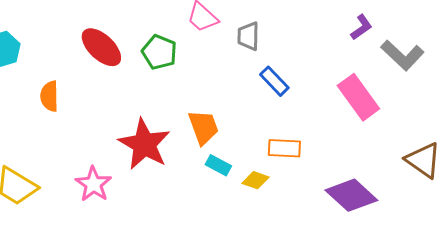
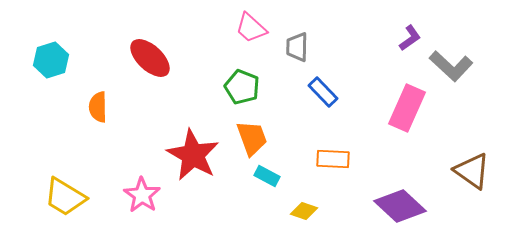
green pentagon: (159, 52) -> (242, 87), moved
pink rectangle: (358, 97) -> (407, 108), turned 60
yellow diamond: (255, 180) -> (304, 211), moved

